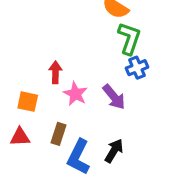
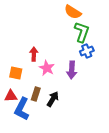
purple arrow: (114, 97) -> (72, 70), turned 42
black arrow: (114, 151) -> (53, 99), moved
blue L-shape: (79, 157) -> (22, 109), moved

